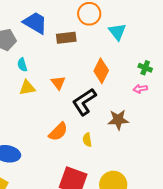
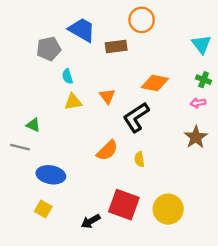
cyan triangle: (117, 32) -> (201, 44), moved
orange diamond: (101, 71) -> (155, 83), turned 75
brown star: (118, 120) -> (196, 137), moved, turned -30

